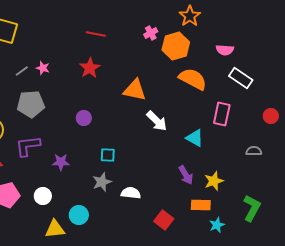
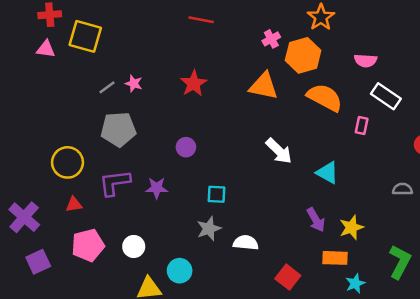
red line: (96, 34) -> (201, 20), moved
orange triangle: (135, 90) -> (264, 86), moved
pink rectangle: (222, 114) -> (362, 126), moved, size x0.6
purple star: (61, 162) -> (157, 188), moved

